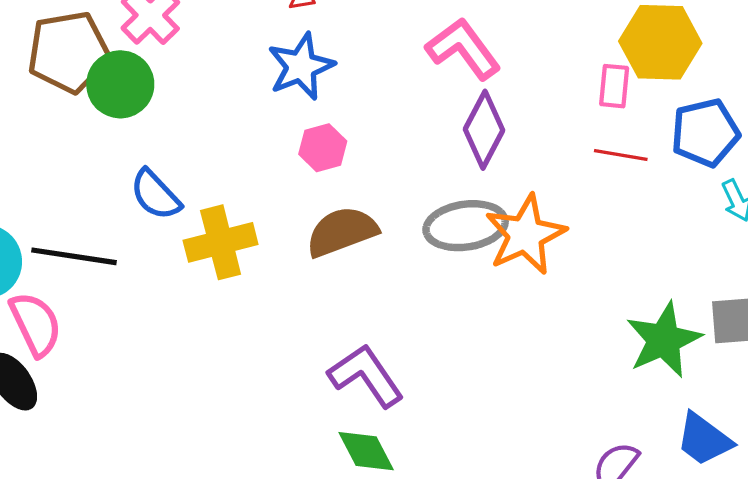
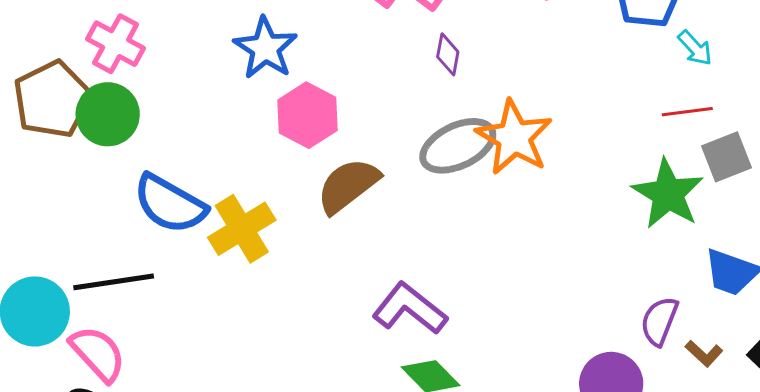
purple diamond: (484, 130) -> (448, 54), size x0.6
pink hexagon: (323, 148) -> (308, 115), size x1.4
red line: (621, 155) -> (687, 112), moved
blue semicircle: (155, 195) -> (170, 204), size x1.4

